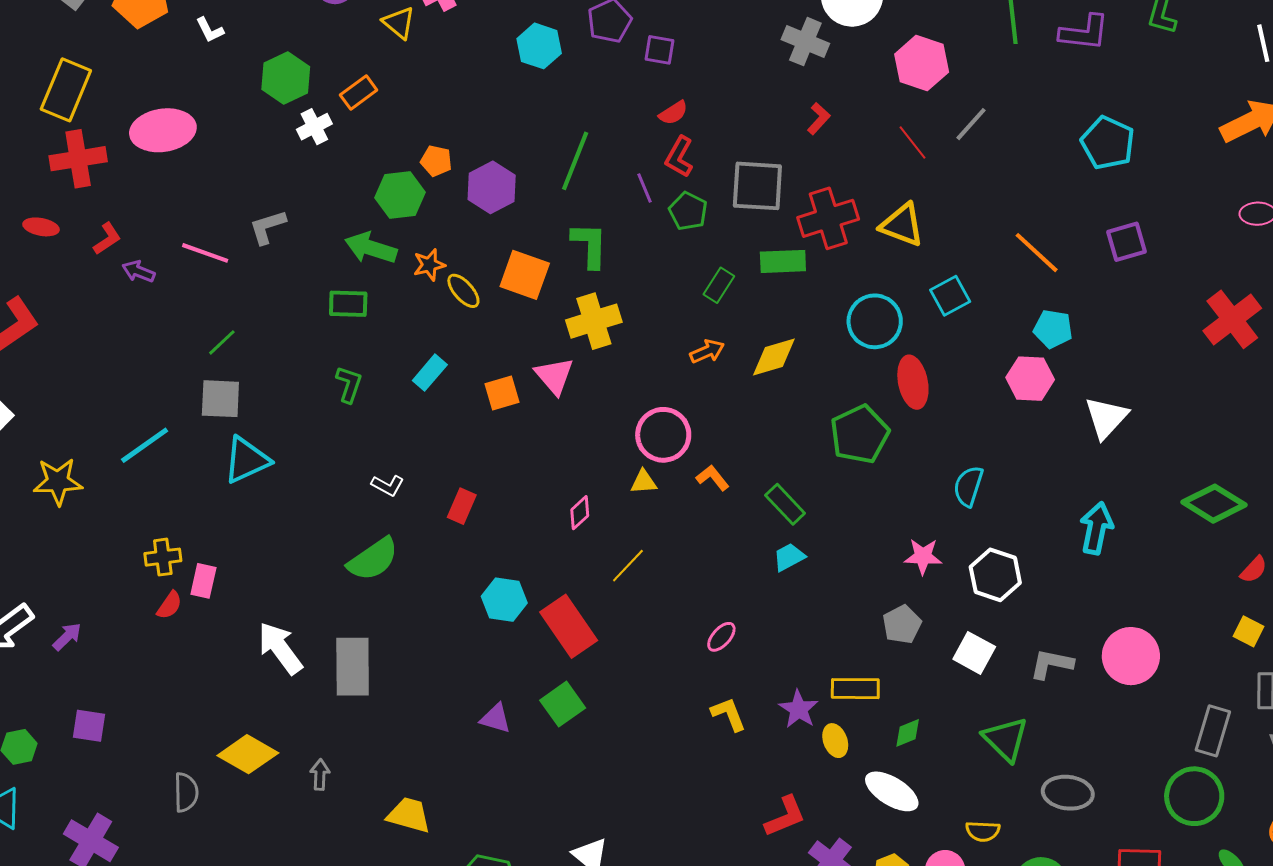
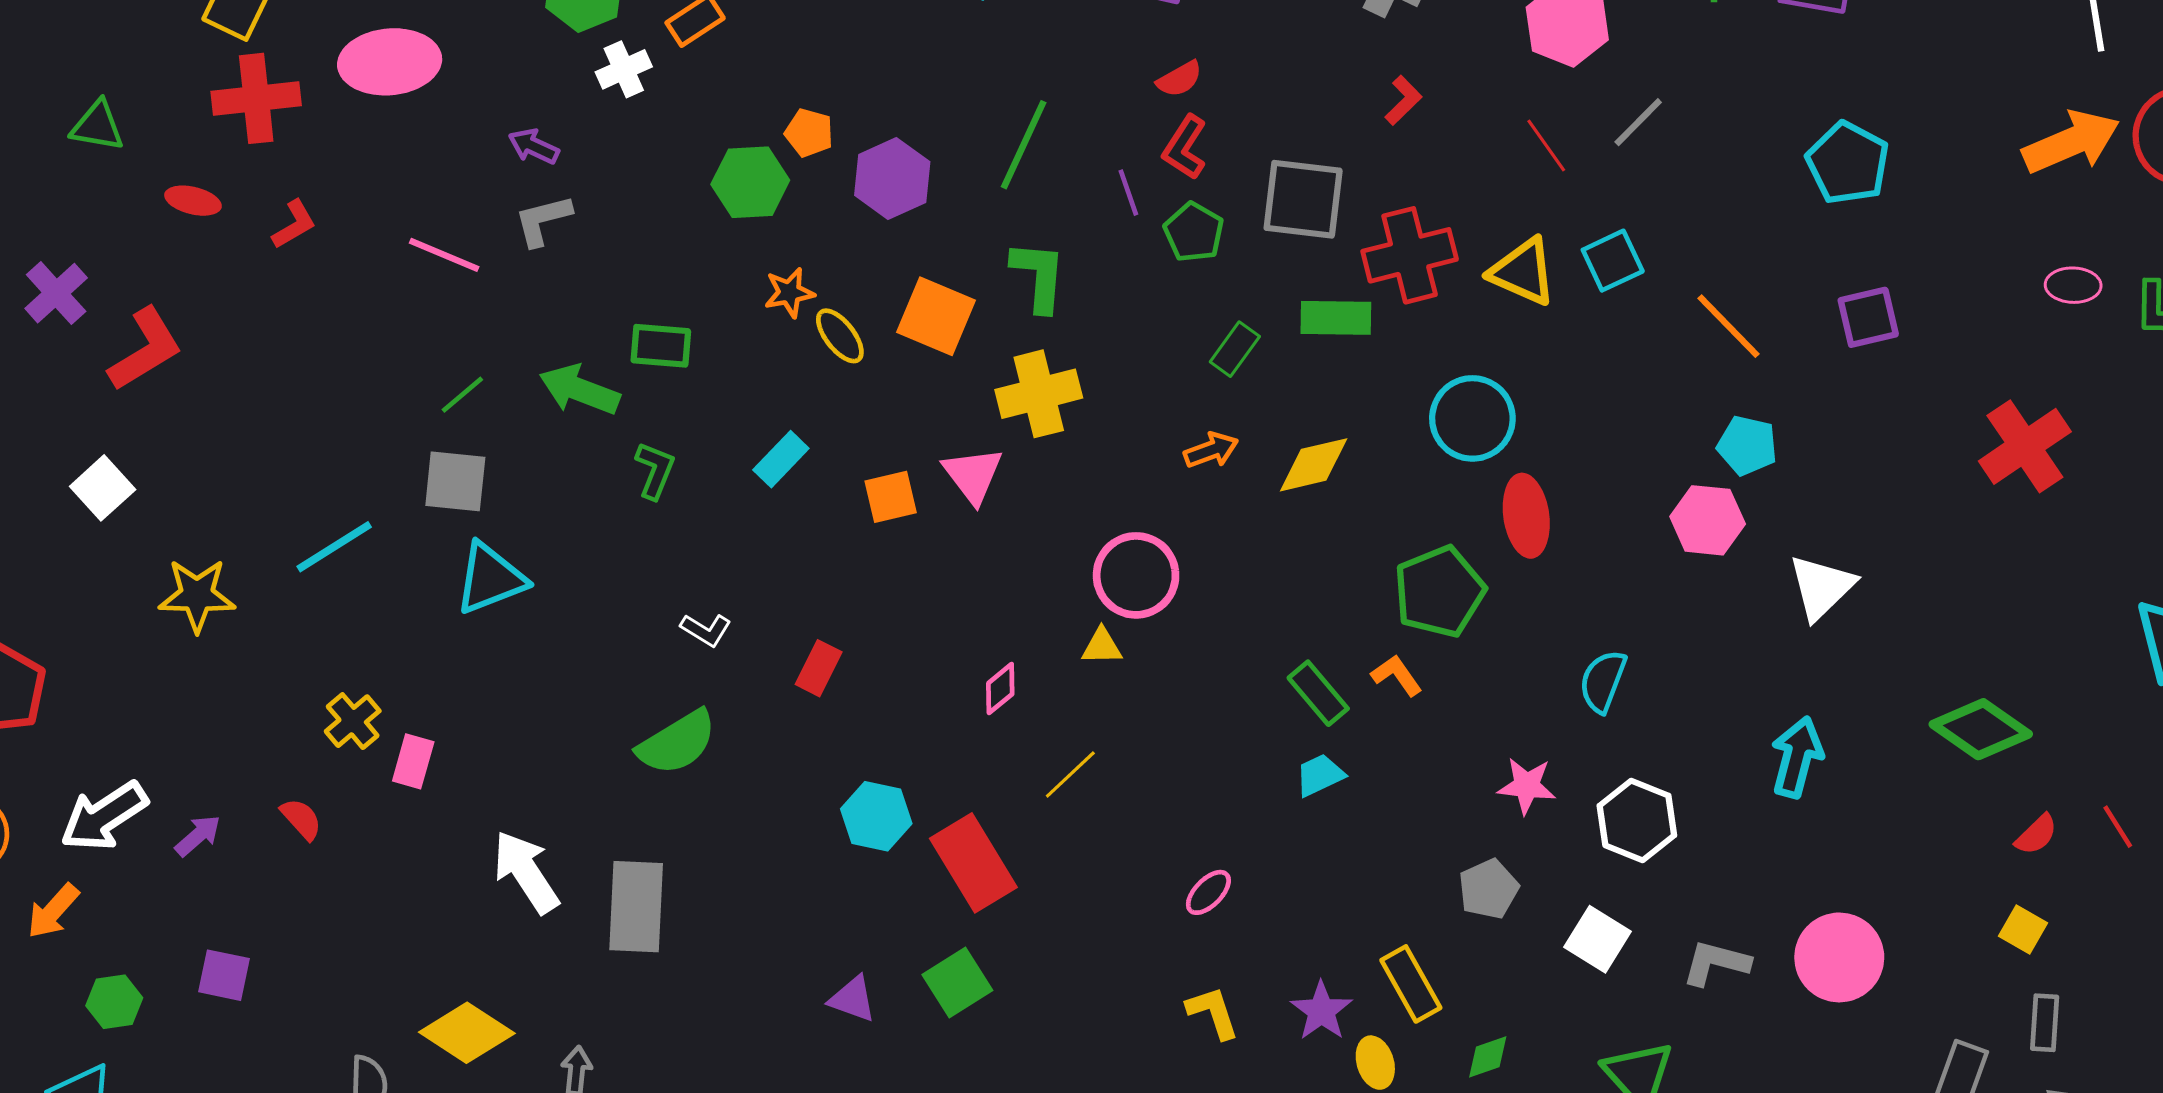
green arrow: (371, 248) -> (579, 390), moved
purple arrow: (139, 271) -> (534, 146), moved
cyan square: (950, 296) -> (1613, 261), moved
orange L-shape: (713, 478) -> (1397, 675), moved
yellow cross: (163, 557) -> (353, 721), turned -36
red semicircle: (169, 605) -> (301, 819), moved, turned -80
yellow rectangle: (855, 689) -> (1411, 984), turned 57

